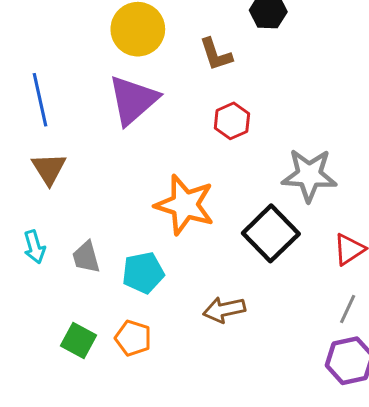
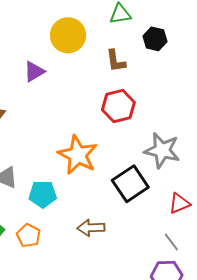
purple triangle: (133, 100) -> (34, 72), moved, size x0.6
red hexagon: (232, 121) -> (118, 106), size x1.4
gray line: (348, 309) -> (171, 242), turned -72

